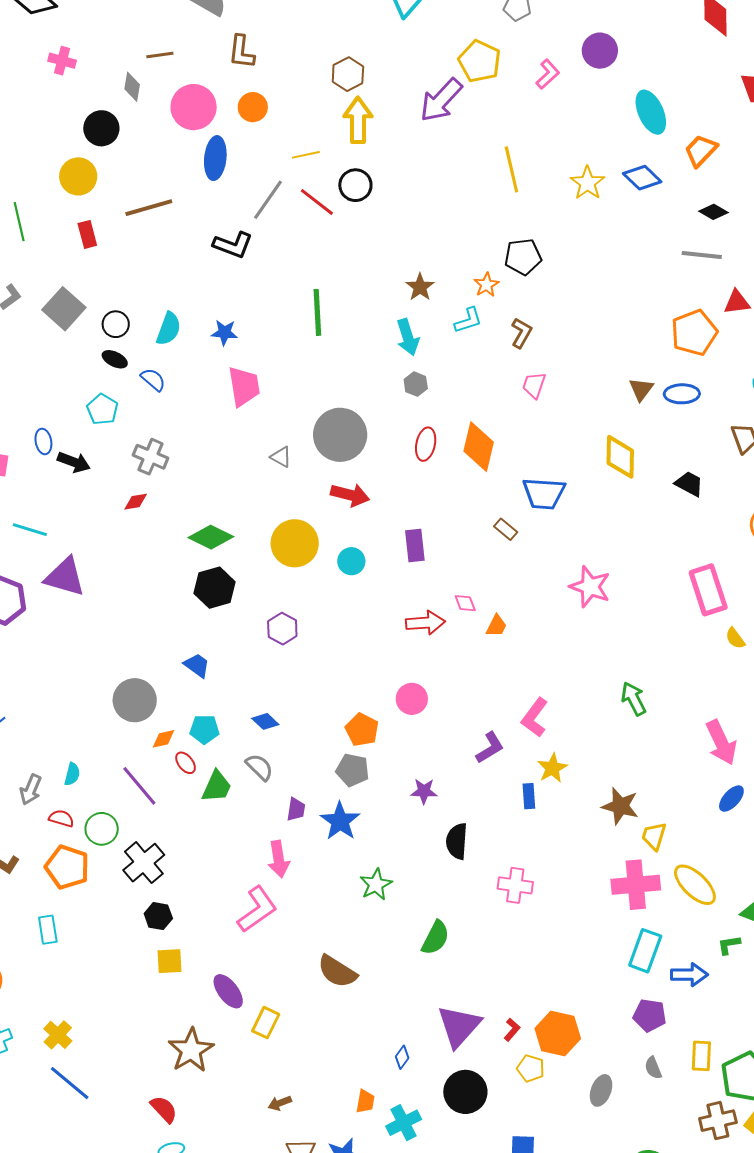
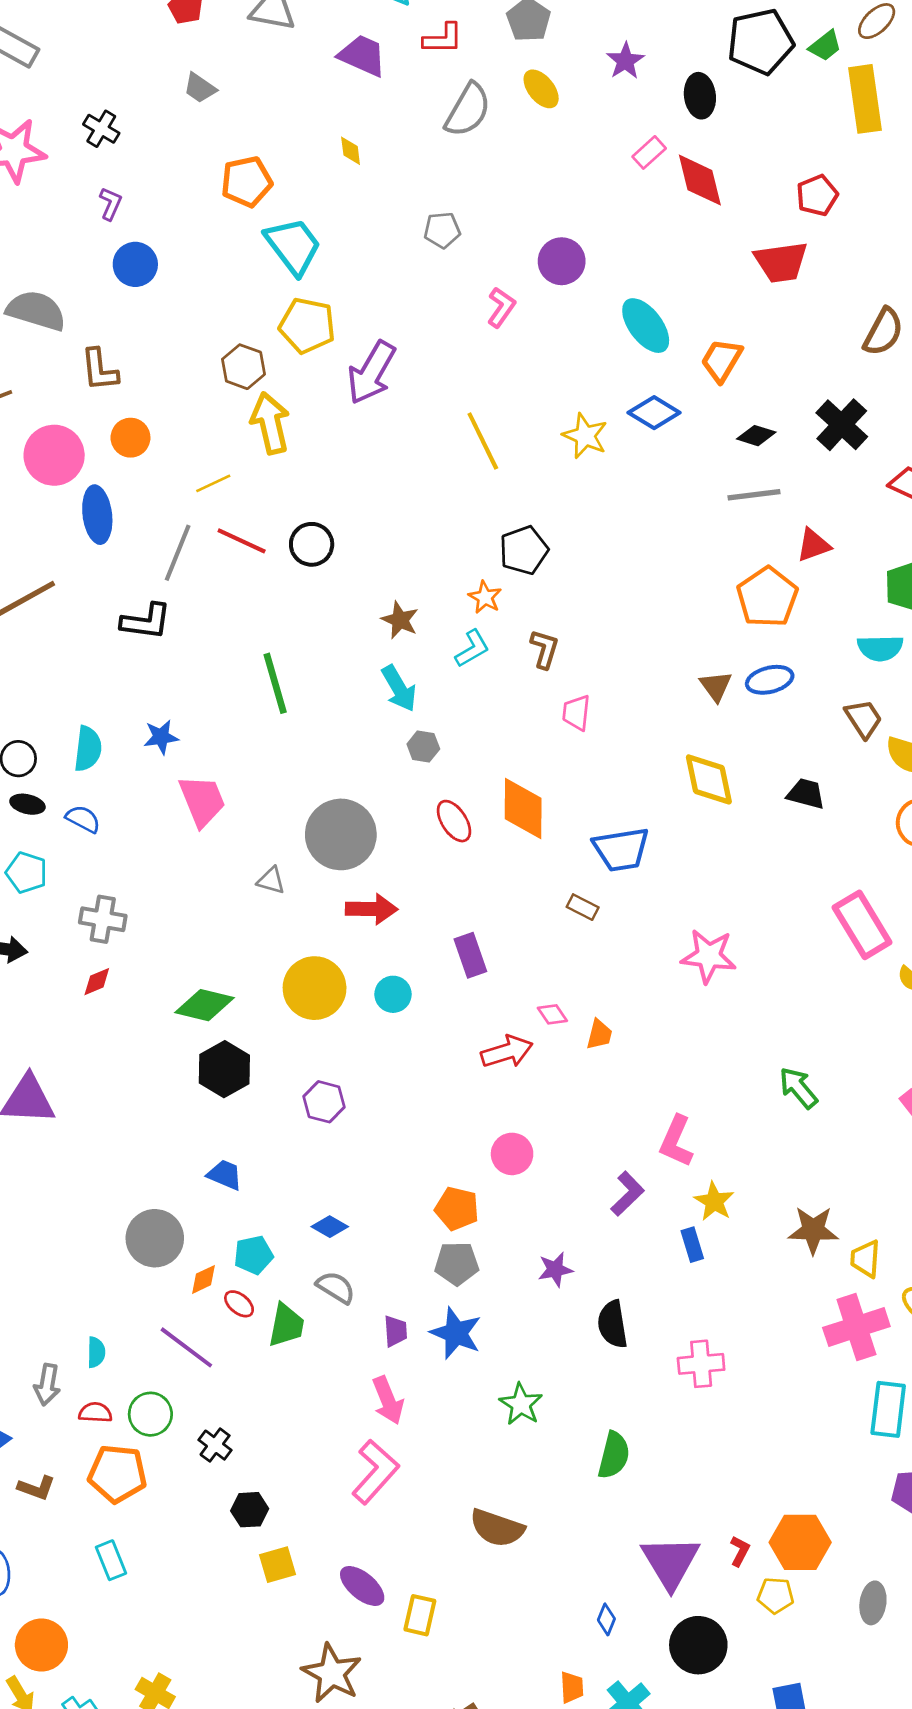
yellow pentagon: (480, 61) -> (307, 326), moved
black circle: (355, 185) -> (312, 544), moved
red ellipse: (426, 444) -> (454, 821), turned -32
black cross: (144, 863) -> (215, 1445), size x0.6

